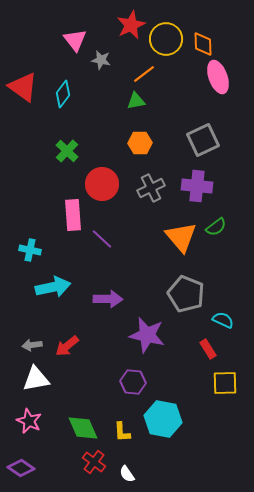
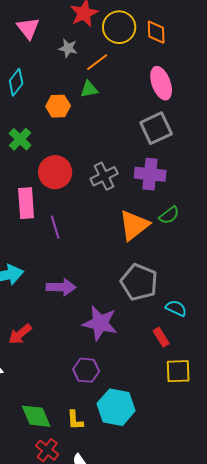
gray star: (101, 60) -> (68, 48), moved
pink ellipse: (218, 77) -> (161, 83), moved
orange hexagon: (140, 143) -> (58, 106), moved
orange triangle: (181, 237) -> (134, 225), turned 32
purple line: (102, 239) -> (55, 227), turned 30

